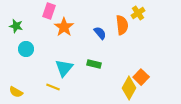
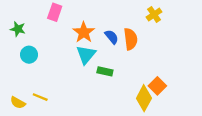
orange semicircle: (122, 25) -> (131, 39), moved
orange star: (64, 27) -> (84, 32), moved
cyan triangle: (64, 68) -> (86, 55), moved
yellow line: (53, 87) -> (40, 97), moved

